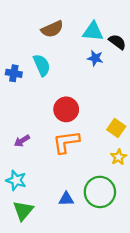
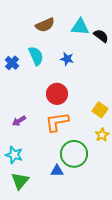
blue star: (95, 58) -> (67, 59), moved
blue cross: (14, 73) -> (12, 63), turned 32
green circle: (100, 192) -> (74, 154), moved

